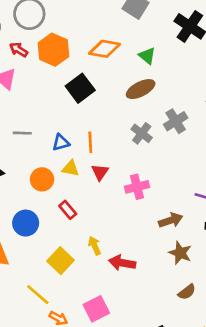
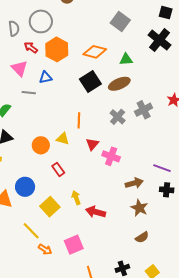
green triangle: (147, 56) -> (126, 59), turned -48
black square: (80, 88) -> (90, 81), moved
gray line: (22, 133) -> (29, 93), moved
blue triangle: (61, 142) -> (46, 77), moved
red triangle: (100, 172) -> (92, 144), moved
pink cross: (137, 187) -> (111, 156), turned 30
blue circle: (26, 223) -> (25, 187), moved

